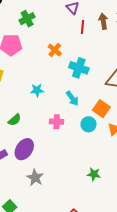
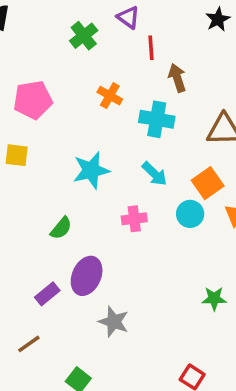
green cross: (27, 19) -> (84, 36), moved
brown arrow: (103, 21) -> (177, 78), moved
cyan star: (37, 90) -> (91, 170), size x1.5
orange square: (101, 109) -> (208, 183), turned 30

